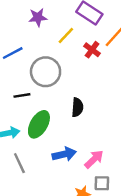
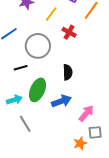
red cross: (92, 50) -> (69, 32), moved
blue arrow: (64, 154) -> (61, 101), moved

